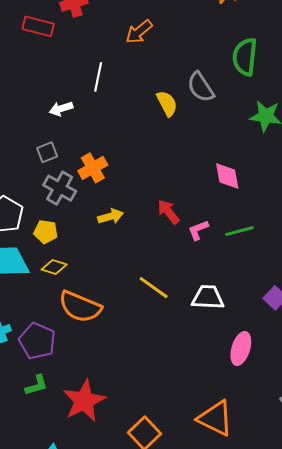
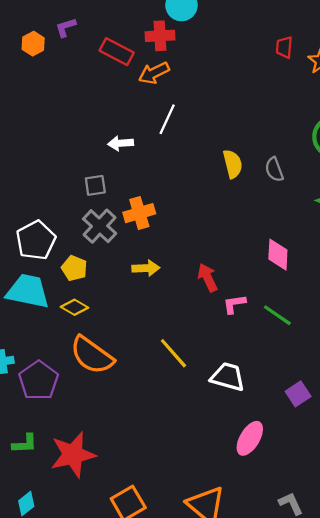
orange arrow: (139, 32) -> (154, 73), moved
gray semicircle: (201, 87) -> (274, 169), moved, size x0.7
green line: (240, 231) -> (277, 315), turned 36
green L-shape: (36, 385) -> (25, 444), moved

